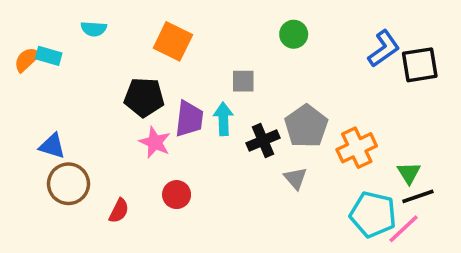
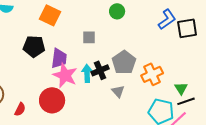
cyan arrow: (223, 119) -> (87, 73), moved
pink star: (155, 142) -> (65, 75), moved, size x1.4
red circle: (177, 195) -> (52, 100), size x1.6

